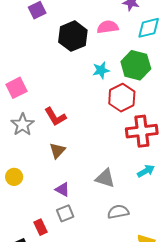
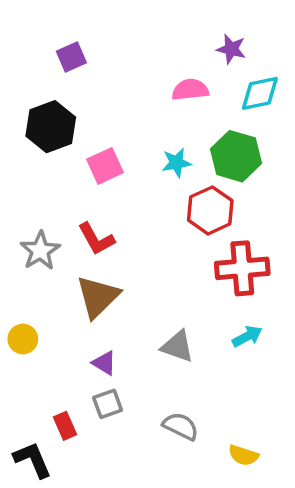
black hexagon: (73, 36) -> (51, 127), moved
pink square: (16, 88) -> (105, 166), moved
brown triangle: (57, 151) -> (98, 297), size x1.6
gray semicircle: (118, 212) -> (181, 426), moved, turned 35

